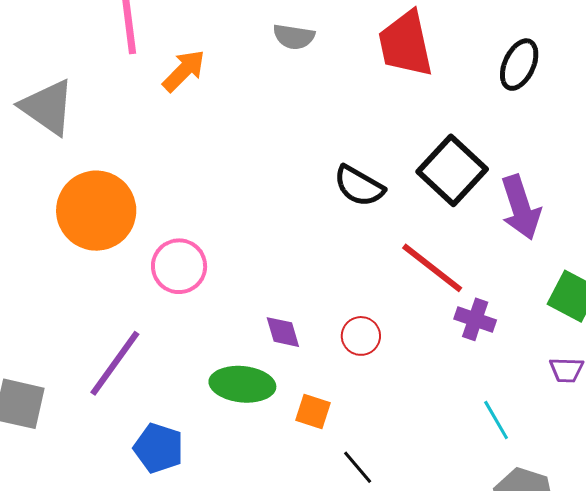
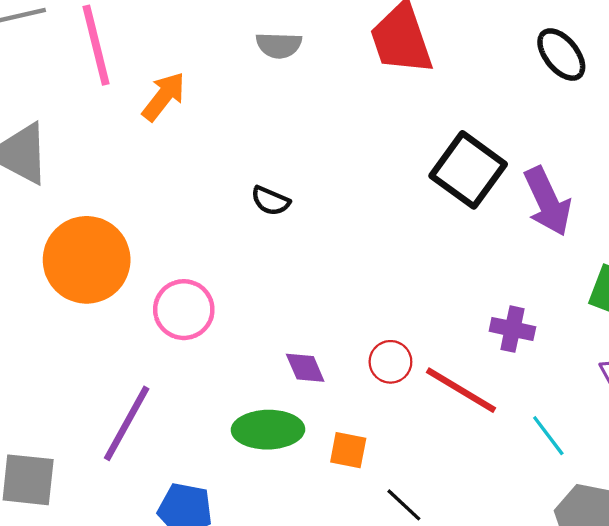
black ellipse: (519, 65) -> (561, 55), moved, turned -57
black semicircle: (359, 186) -> (271, 201), moved, size x0.7
red line: (432, 268) -> (461, 390), moved

